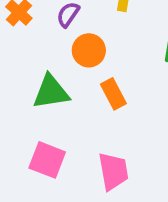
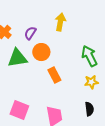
green triangle: (51, 92) -> (17, 58), moved

